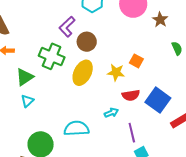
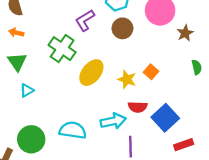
brown circle: (87, 42) -> (122, 28), moved
green triangle: (25, 77) -> (17, 62), moved, turned -42
cyan arrow: (111, 113) -> (113, 121), size x1.6

